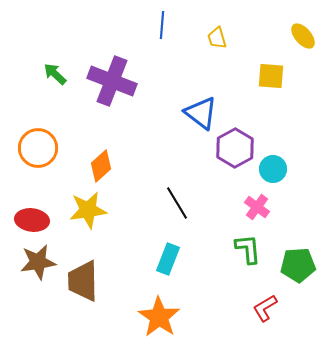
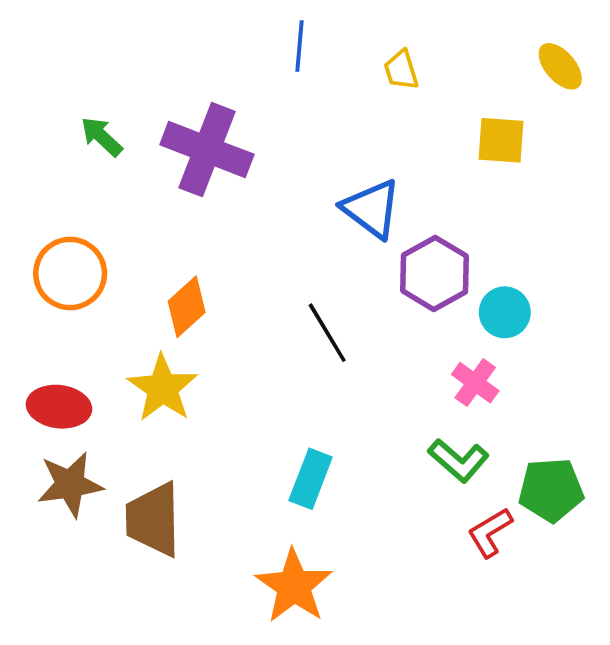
black line: (177, 203) -> (327, 333), moved
yellow star: (88, 210) -> (163, 388), turned -30
green L-shape: (248, 249) -> (459, 460), turned 136
red L-shape: (265, 308) -> (490, 532), moved

